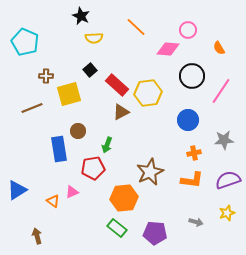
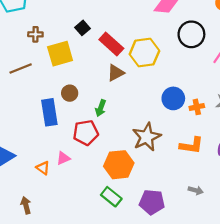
blue circle: (188, 120) -> (173, 98), moved
orange cross: (194, 153) -> (197, 107), moved

